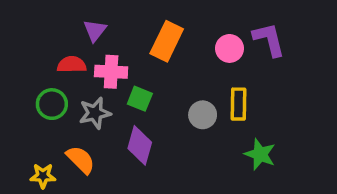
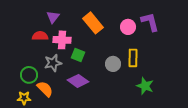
orange rectangle: (167, 41) -> (93, 23), turned -65
green circle: (52, 104) -> (29, 75), moved
purple diamond: (140, 145) -> (78, 81), turned -70

